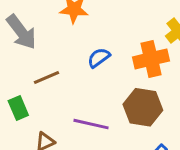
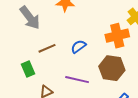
blue semicircle: (99, 58) -> (78, 46), moved

